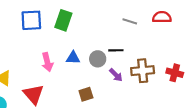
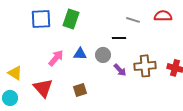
black line: (116, 50) -> (119, 38), moved
pink arrow: (47, 62) -> (56, 58), turned -126
brown square: (86, 94) -> (80, 90), moved

